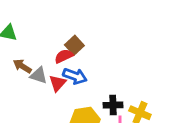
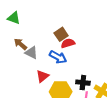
red semicircle: (64, 56) -> (68, 43), moved
red triangle: (58, 83) -> (42, 76), moved

